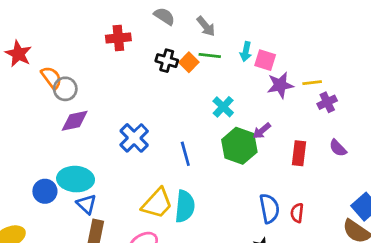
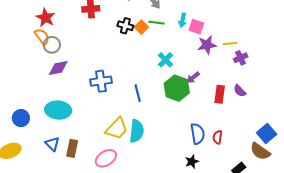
red star: (18, 54) -> (46, 18), moved
blue cross: (134, 138) -> (101, 81), turned 35
purple semicircle: (338, 148) -> (240, 91), moved
blue circle: (45, 191) -> (21, 118), moved
blue triangle: (86, 204) -> (52, 144), moved

